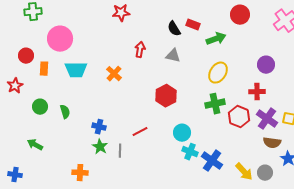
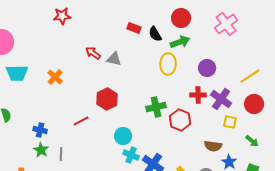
black semicircle: (174, 29) -> (155, 34), moved
green arrow: (216, 39) -> (180, 42), moved
red arrow: (140, 50) -> (93, 53), moved, turned -63
yellow ellipse: (218, 73) -> (168, 64), moved, turned -30
purple cross: (267, 119) -> (221, 99), moved
red line: (140, 132) -> (81, 121), moved

